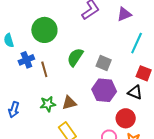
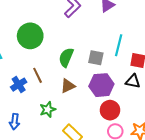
cyan line: (137, 43) -> (119, 45), moved
blue cross: (26, 60) -> (19, 85), moved
brown triangle: (69, 103) -> (68, 86), moved
red circle: (126, 118) -> (110, 110), moved

